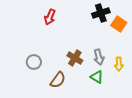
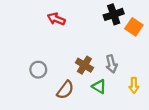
red arrow: (50, 17) -> (56, 19), turned 91
yellow arrow: (119, 64) -> (134, 85), moved
green triangle: (97, 77) -> (99, 87), moved

